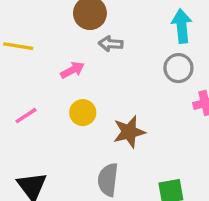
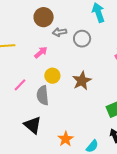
gray circle: (178, 68) -> (82, 39), moved
gray semicircle: (108, 180) -> (43, 95), moved

